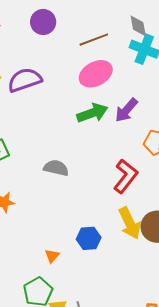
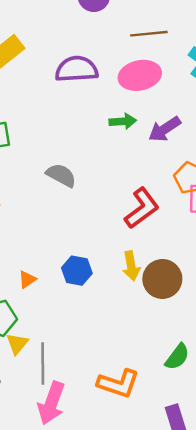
purple semicircle: (25, 80) -> (77, 69), moved
green arrow: (92, 113) -> (123, 121), size x0.7
yellow arrow: (130, 223) -> (131, 266), size x0.7

